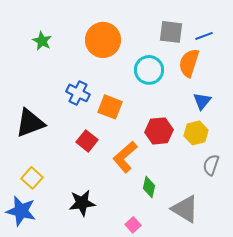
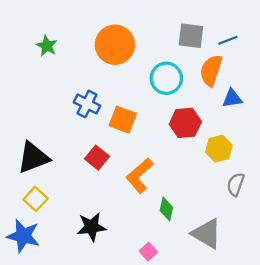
blue triangle: (202, 101) -> (232, 98), moved, turned 42
black triangle: (30, 123) -> (33, 158), moved
red hexagon: (159, 131) -> (185, 123), moved

